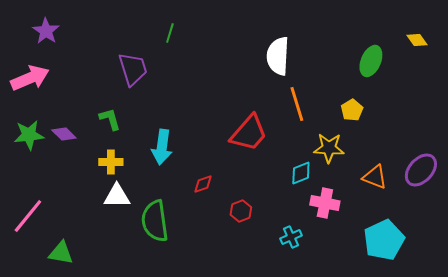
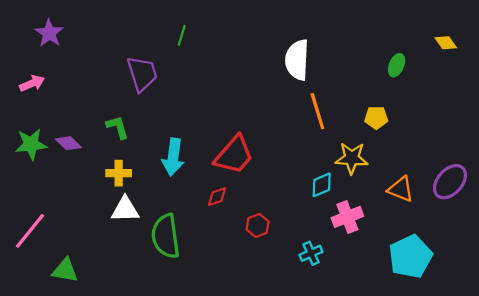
green ellipse: (371, 61) -> (397, 65), size x0.7
pink arrow: (30, 78) -> (32, 83), size x0.6
yellow pentagon: (352, 110) -> (376, 118), turned 30
red trapezoid: (249, 133) -> (234, 155), moved
pink cross: (325, 203) -> (347, 217), turned -32

